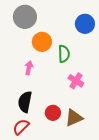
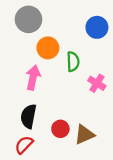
pink arrow: (29, 68) -> (33, 78), size x1.5
pink cross: (76, 81) -> (97, 83), moved

